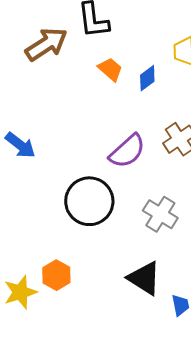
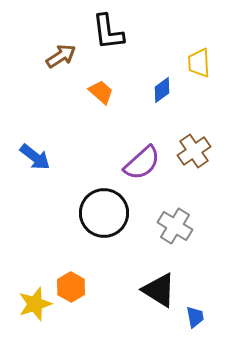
brown arrow: (46, 44) -> (61, 56), size x0.7
orange trapezoid: (110, 69) -> (101, 92), moved

